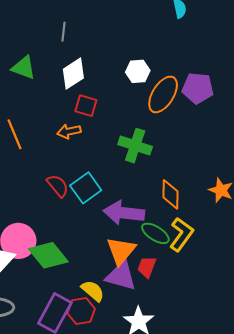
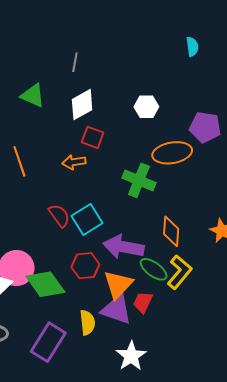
orange ellipse: (163, 94) -> (172, 153), moved, turned 45
yellow semicircle: (93, 291) -> (87, 323), turned 40
red hexagon: (81, 311) -> (85, 266), moved

